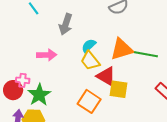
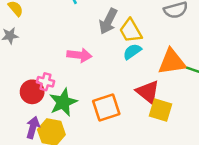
yellow trapezoid: (90, 61) -> (131, 31), moved
orange square: (89, 101) -> (106, 108), moved, turned 30

